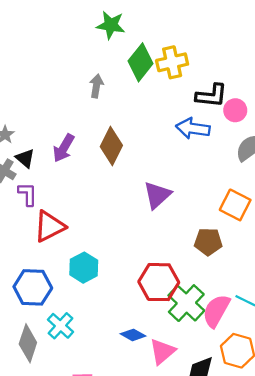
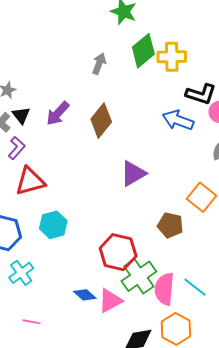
purple L-shape: (28, 194) -> (17, 148), turned 30
pink semicircle: (216, 311) -> (164, 289), turned -36
pink triangle: (162, 351) -> (110, 301), moved

